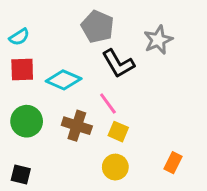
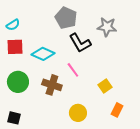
gray star: (158, 40) -> (107, 27), turned 30
yellow square: (118, 132) -> (105, 86), moved, turned 32

